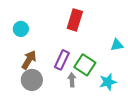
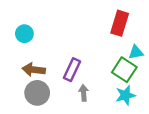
red rectangle: (75, 20) -> (120, 23), moved
brown arrow: (29, 60) -> (34, 70), turned -114
green square: (85, 65) -> (124, 70), moved

